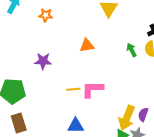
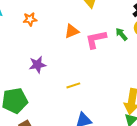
orange triangle: (87, 45) -> (72, 31), moved
pink L-shape: (92, 89) -> (96, 39), moved

